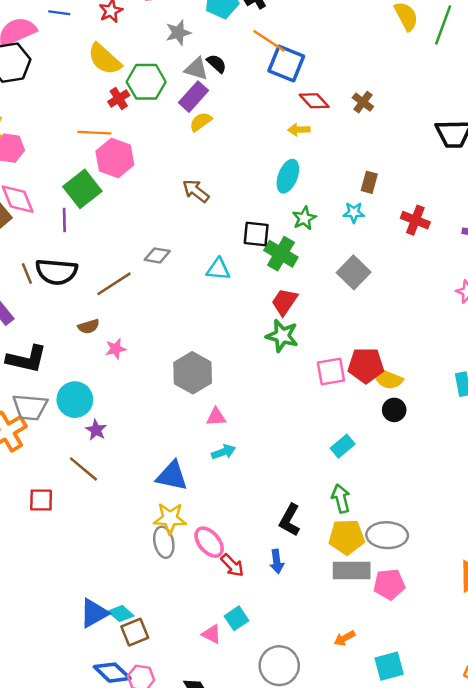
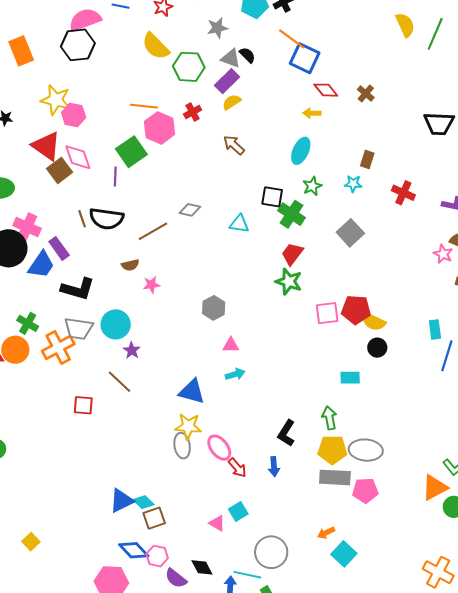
red cross: (119, 98) -> (193, 112), moved
brown arrow: (196, 191) -> (234, 145), moved
gray hexagon: (193, 373) -> (214, 308), size x0.7
cyan rectangle: (343, 446) -> (350, 378), moved, turned 36
cyan square: (389, 666) -> (344, 554), moved, turned -35

